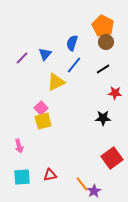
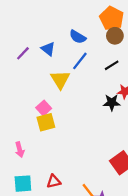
blue semicircle: (72, 43) -> (78, 37), turned -77
blue triangle: (45, 54) -> (48, 49), turned -32
yellow triangle: (56, 82) -> (60, 80), turned -36
black star: (103, 118) -> (112, 103), moved

